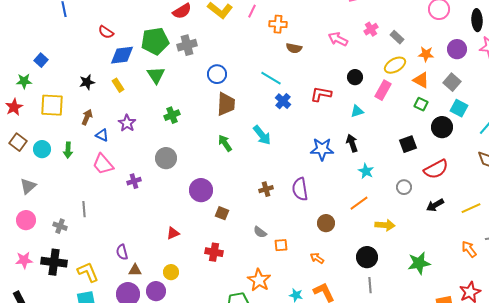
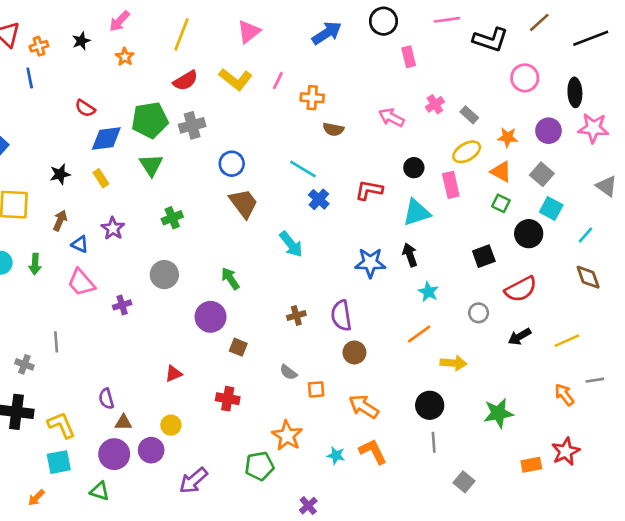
pink rectangle: (383, 90) -> (451, 185), turned -42
brown trapezoid: (226, 104) -> (244, 203), turned -40
cyan triangle: (357, 111) -> (416, 213), size x1.6
green arrow: (225, 143) -> (230, 279), moved
brown circle: (326, 223) -> (354, 352), moved
orange arrow: (317, 258) -> (364, 407), size x1.6

